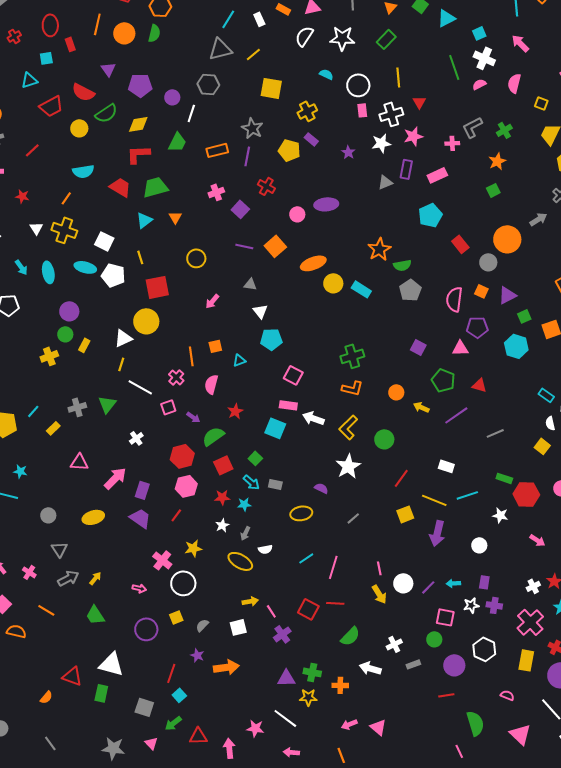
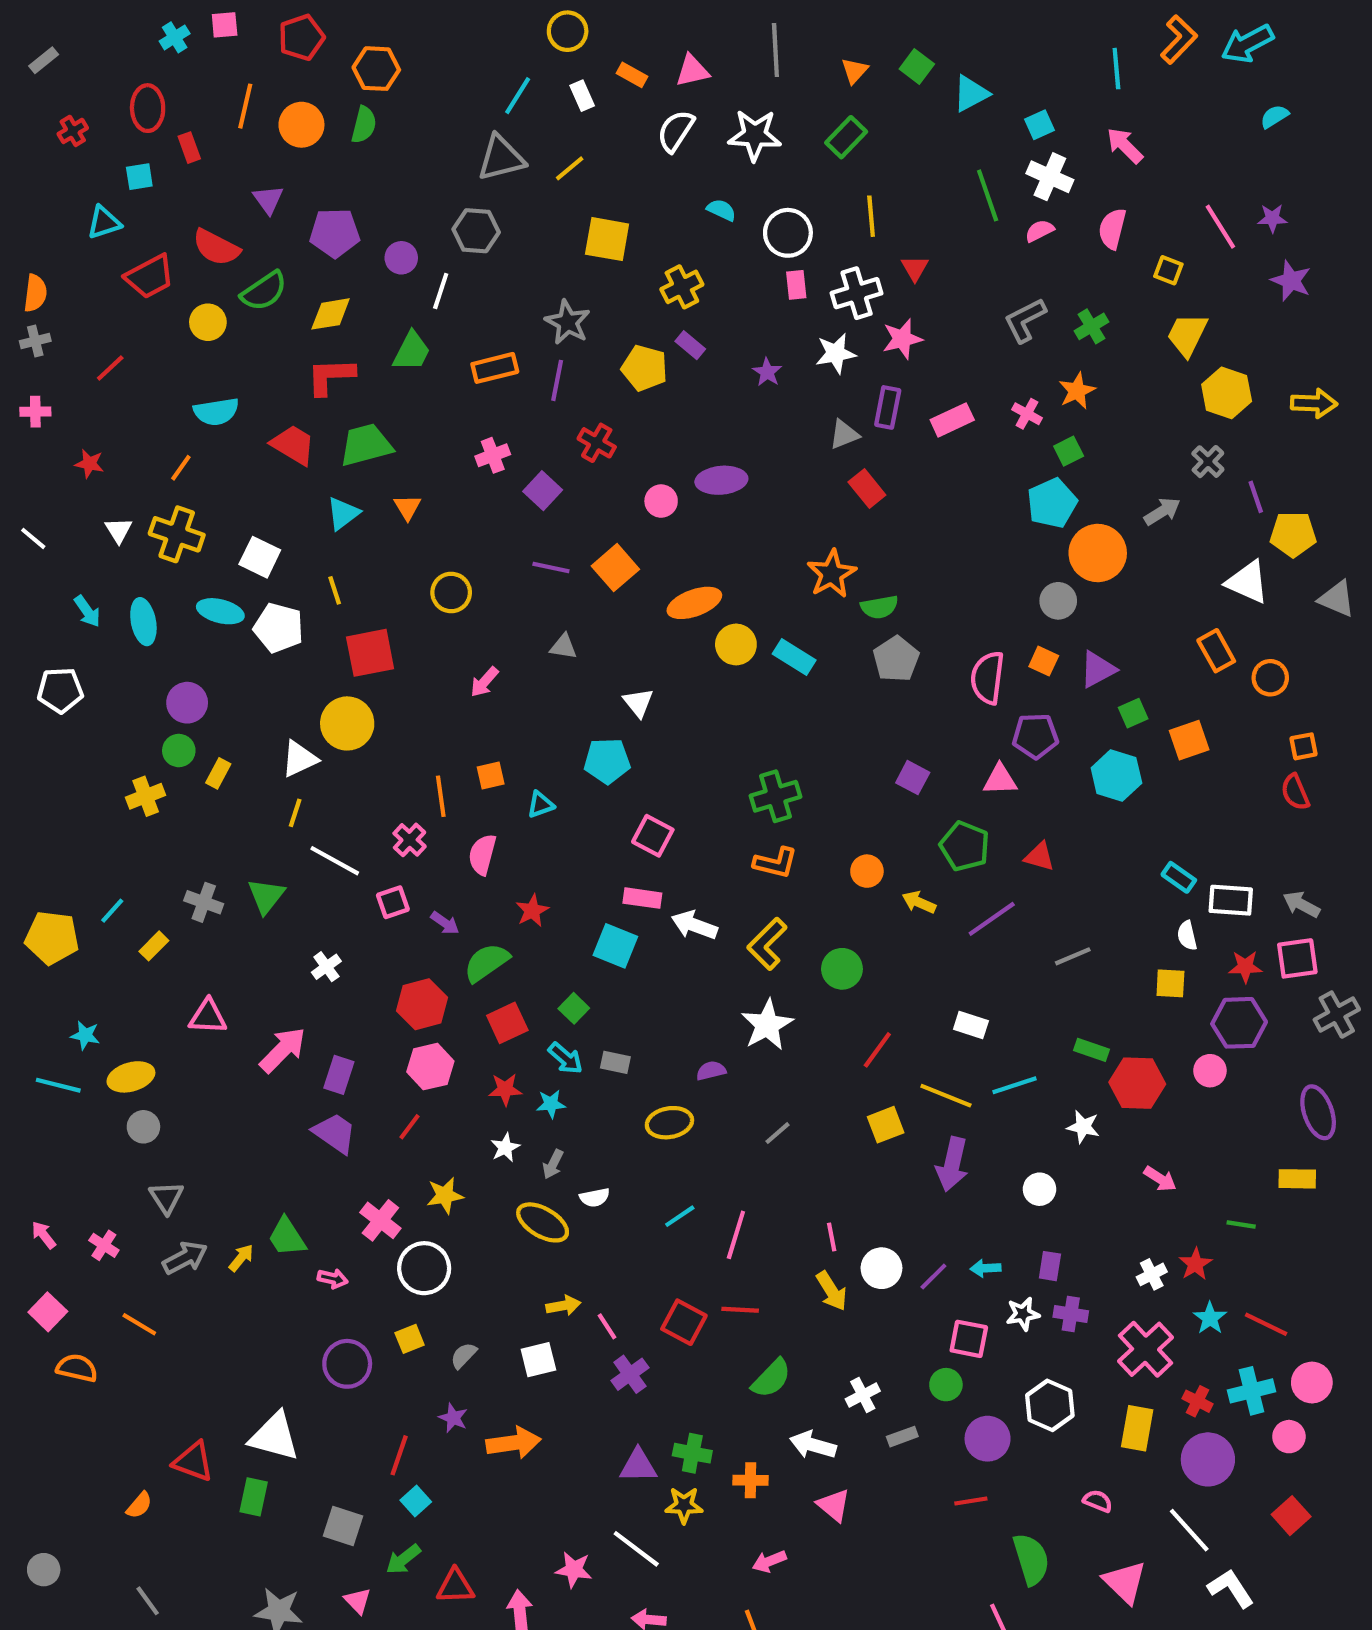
pink cross: (452, 143) -> (1027, 414), moved, turned 32
cyan pentagon: (430, 215) -> (1052, 503), moved
red rectangle: (460, 244) -> (867, 489), moved
white triangle: (260, 311) -> (638, 703), moved
gray cross: (77, 407) -> (204, 902), turned 36
yellow square: (542, 446) -> (1170, 983), turned -35
purple semicircle: (321, 488) -> (711, 1071), turned -40
yellow ellipse: (93, 517) -> (131, 1077), moved
green trapezoid: (95, 615) -> (287, 1237), moved
pink triangle: (378, 727) -> (834, 1505), moved

